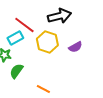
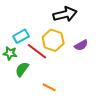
red line: (24, 25) -> (37, 51), moved

